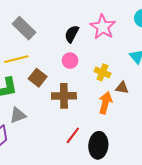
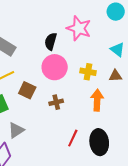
pink circle: (70, 61) -> (55, 67), size x1.6
brown triangle: (122, 88) -> (115, 76), moved
brown cross: (64, 96) -> (56, 102), size x0.6

